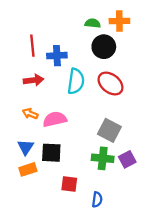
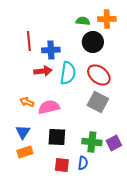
red arrow: (33, 80) -> (43, 71), moved
gray square: (109, 130) -> (98, 102), moved
black square: (51, 153) -> (57, 137), moved
blue semicircle: (97, 200) -> (83, 163), moved

